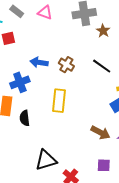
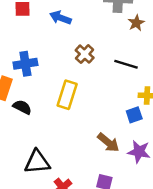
blue arrow: (39, 62) -> (60, 18), moved
black line: (102, 66) -> (126, 64), turned -30
black semicircle: (25, 118) -> (22, 107), turned 112

